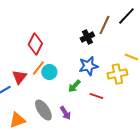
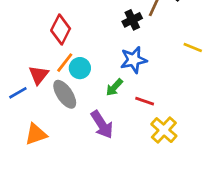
yellow cross: (117, 74) -> (164, 130), moved, turned -36
gray ellipse: (43, 110) -> (65, 94), moved
purple arrow: (65, 113) -> (102, 125), size x1.5

